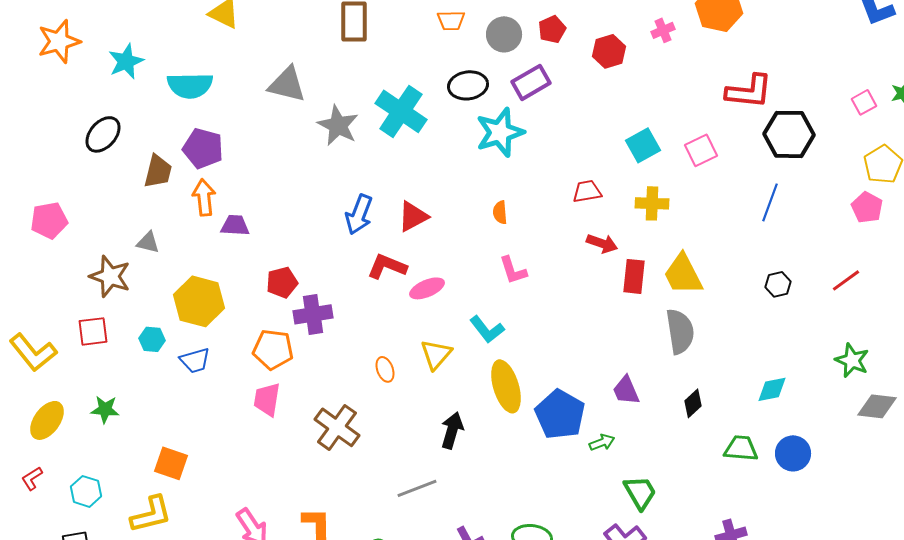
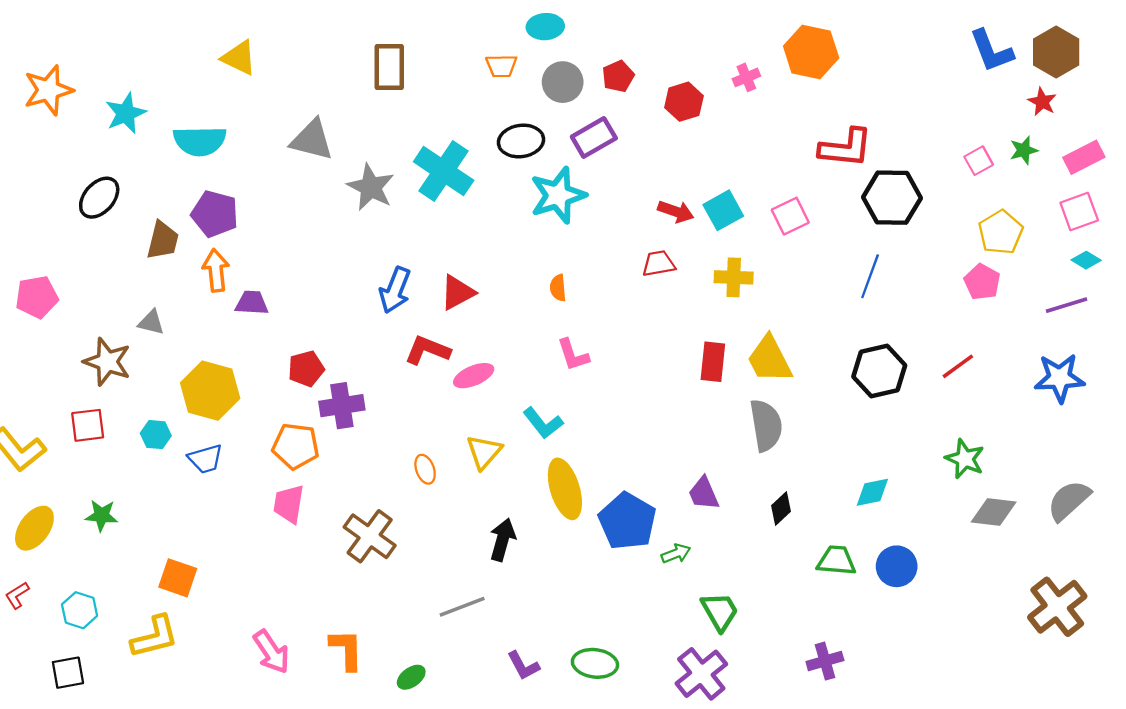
red arrow: (602, 243) -> (676, 211), moved
black hexagon: (778, 284) -> (879, 371), size x1.8

